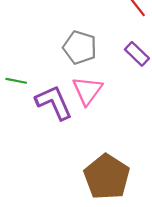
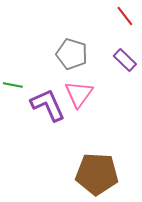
brown pentagon: (107, 177) -> (97, 174), turned -30

